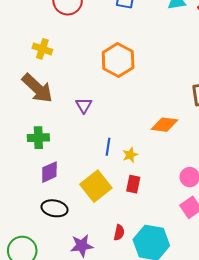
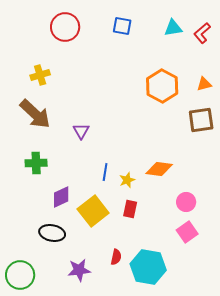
yellow cross: (42, 49) -> (40, 75), turned -36
orange hexagon: (118, 60) -> (162, 86), moved
orange diamond: (164, 125) -> (159, 169), moved
purple diamond: (49, 172) -> (61, 197), moved

